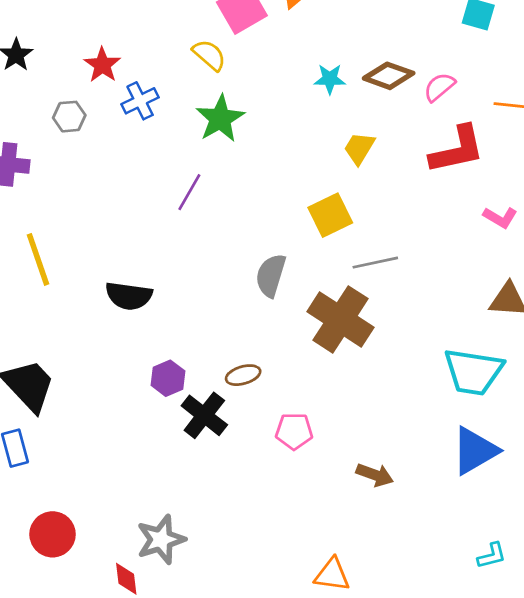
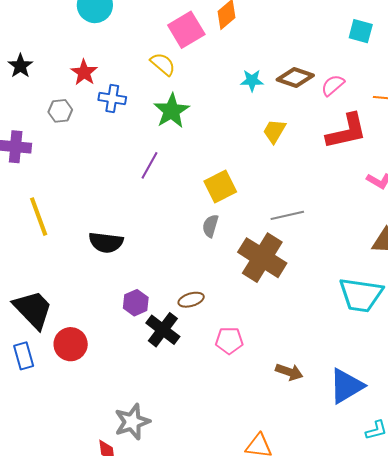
blue cross: (140, 101) -> (112, 99), turned 36
yellow square: (330, 215) -> (220, 186), moved
gray semicircle: (271, 275) -> (210, 226), size x0.7
blue triangle: (475, 451) -> (346, 386), moved
red circle: (53, 534) -> (71, 344), moved

